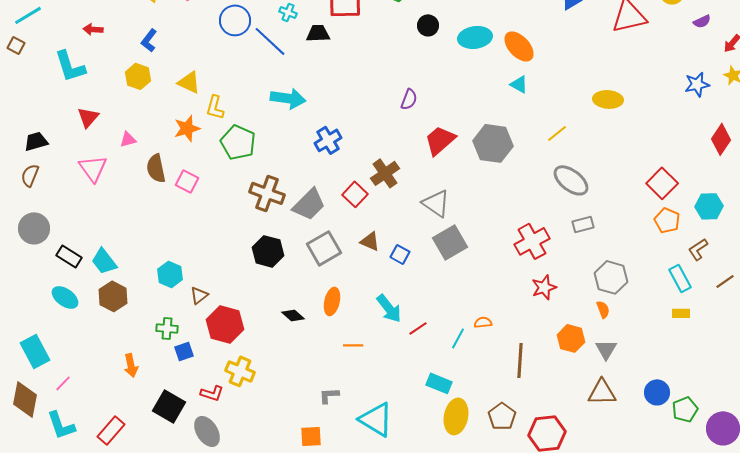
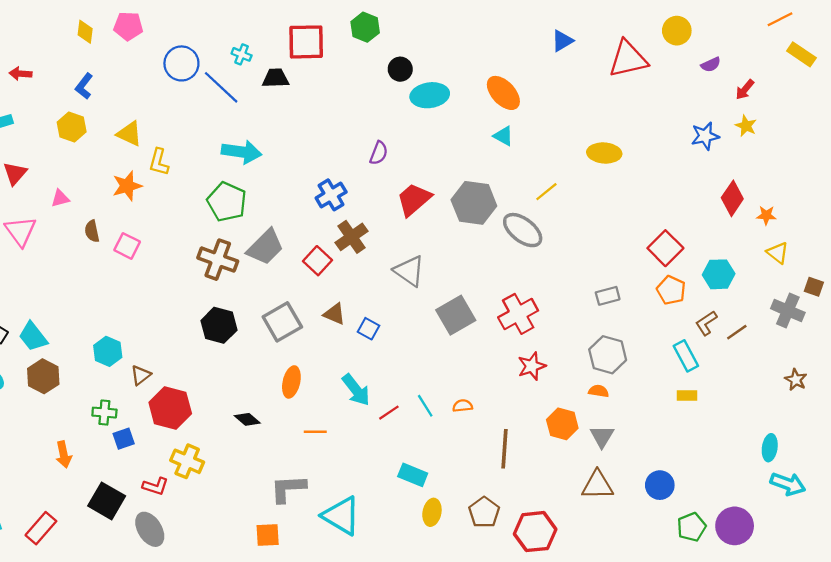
cyan ellipse: (475, 37) -> (430, 95), moved
blue cross: (328, 140) -> (331, 195), moved
green pentagon: (238, 142) -> (227, 202), moved
brown semicircle: (156, 168) -> (92, 231), size x0.7
gray ellipse: (571, 180) -> (523, 230), moved
gray trapezoid: (309, 204) -> (265, 247), moved
gray rectangle: (583, 224) -> (608, 296), moved
gray square: (450, 242) -> (456, 315), moved
brown line: (725, 281) -> (737, 332), moved
orange semicircle: (603, 309) -> (599, 391), turned -60
black diamond: (293, 315) -> (247, 419), moved
cyan line: (458, 338) -> (425, 406), moved, turned -60
gray L-shape: (329, 395) -> (288, 488), size x1.6
green pentagon: (685, 409) -> (692, 527), moved
yellow ellipse: (456, 416) -> (432, 512), size x0.7

